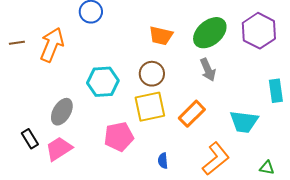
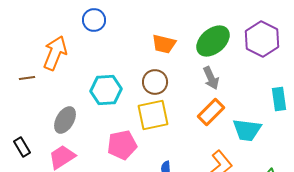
brown line: (17, 43) -> (27, 78), moved
orange rectangle: (192, 114) -> (211, 112), moved
black rectangle: (30, 139) -> (22, 147), moved

